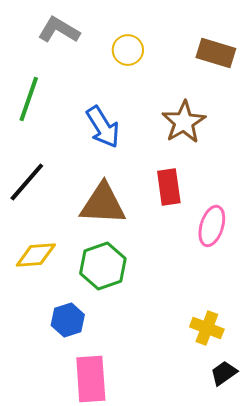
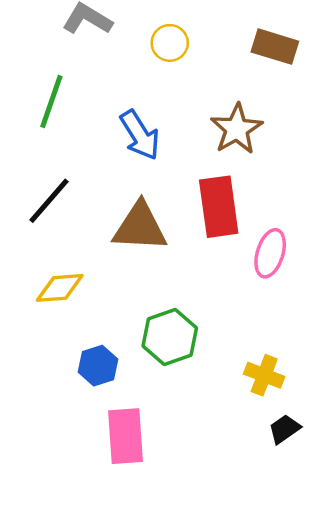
red rectangle: (169, 187) -> (219, 207), size x1.4
green hexagon: (103, 266) -> (170, 337), moved

